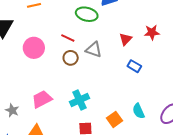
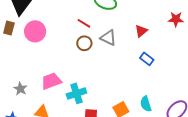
red star: (152, 32) -> (176, 19), moved
pink circle: (34, 48) -> (35, 31), moved
cyan cross: (79, 100) -> (76, 93), moved

